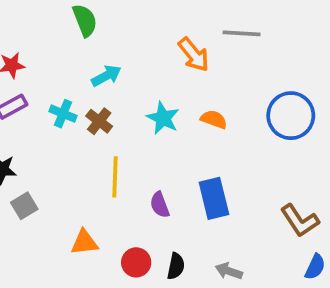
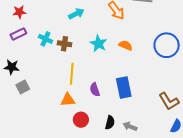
cyan arrow: (106, 76) -> (76, 14), moved
brown cross: (99, 121) -> (65, 44), turned -32
orange triangle: (84, 242) -> (68, 100), moved
black semicircle: (176, 266) -> (110, 123), moved

